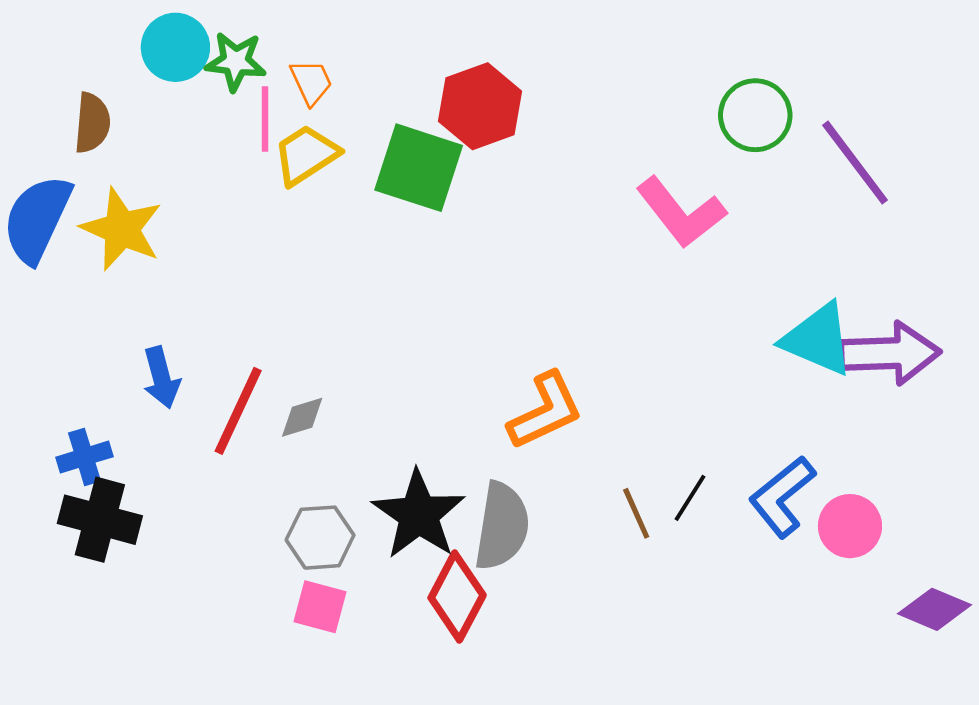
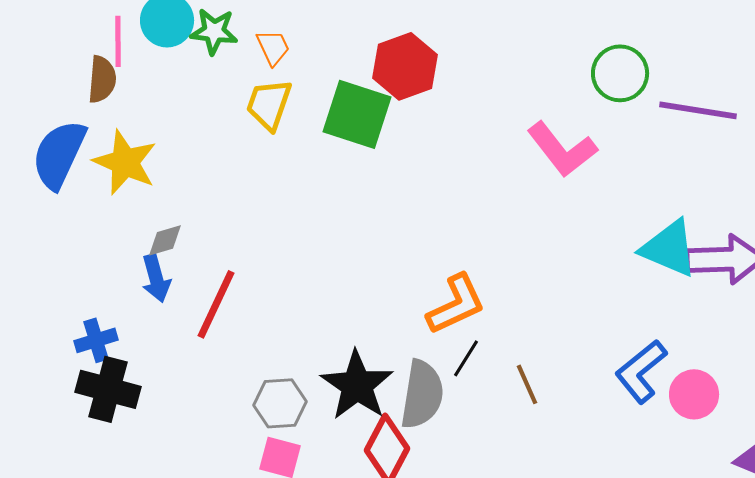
pink line: (265, 119) -> (118, 41), moved
yellow trapezoid: (306, 155) -> (269, 104), turned -38
purple line: (855, 163) -> (698, 110), turned -44
gray diamond: (302, 417) -> (165, 240), moved
black line: (690, 498) -> (466, 358), moved

